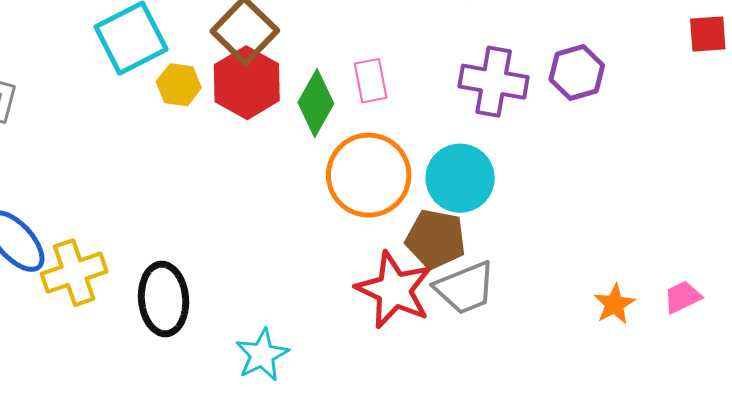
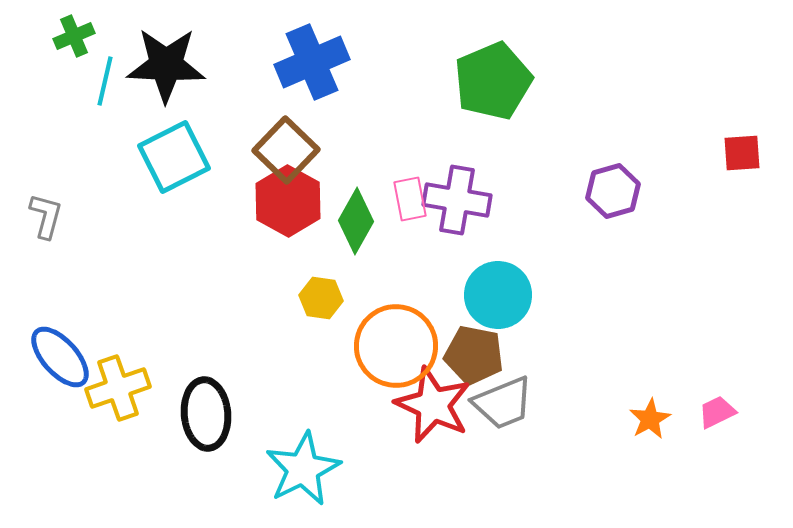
purple cross: (494, 82) -> (457, 200), moved
yellow hexagon: (179, 85) -> (321, 298), moved
orange circle: (369, 175) -> (396, 346), moved
cyan star: (262, 355) -> (303, 469), size x1.4

